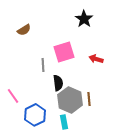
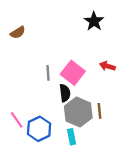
brown semicircle: (24, 30) -> (18, 32), moved
pink square: (64, 52) -> (73, 73), moved, turned -35
pink line: (13, 96) -> (17, 120), moved

